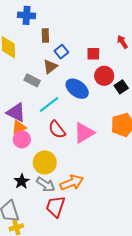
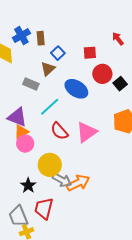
blue cross: (27, 15) -> (21, 36), moved, turned -30
gray arrow: (46, 184) -> (62, 180), moved
red trapezoid: (56, 207) -> (44, 208), moved

